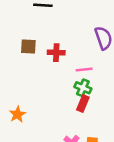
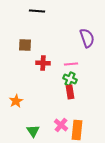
red cross: (56, 53) -> (43, 63), moved
red rectangle: (83, 103) -> (70, 92), turned -32

